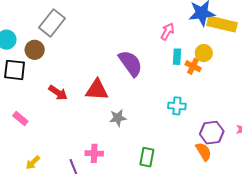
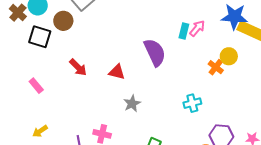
cyan rectangle: (177, 57) -> (184, 31), moved
red triangle: (97, 90) -> (117, 72), size x0.7
cyan cross: (177, 106) -> (192, 103), turned -30
gray star: (118, 118) -> (132, 104), turned -30

